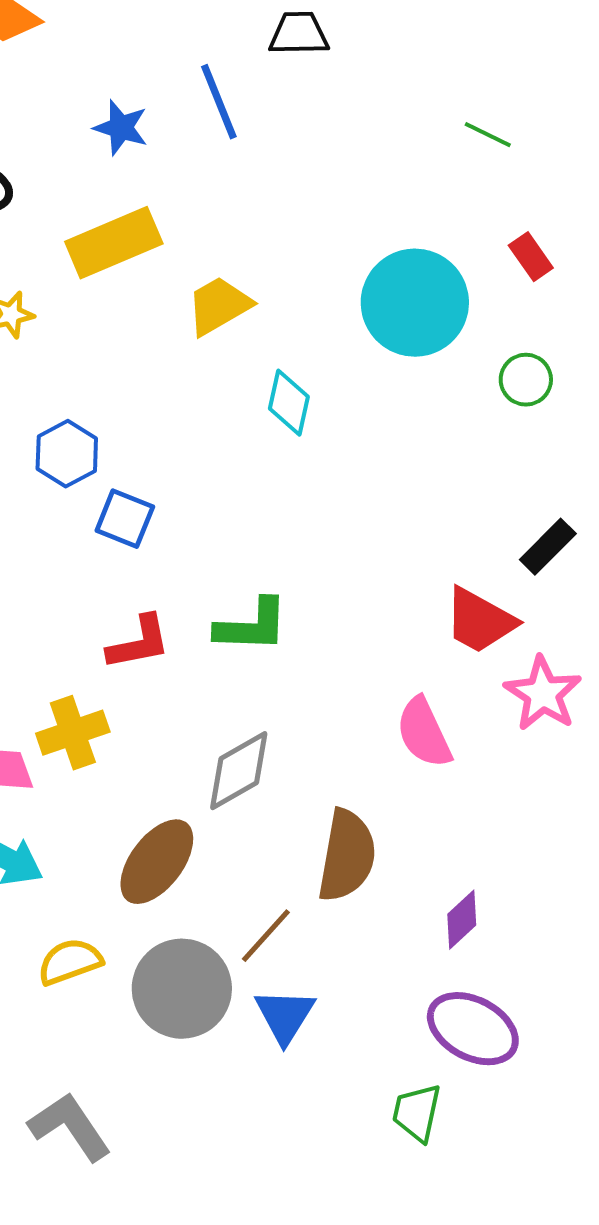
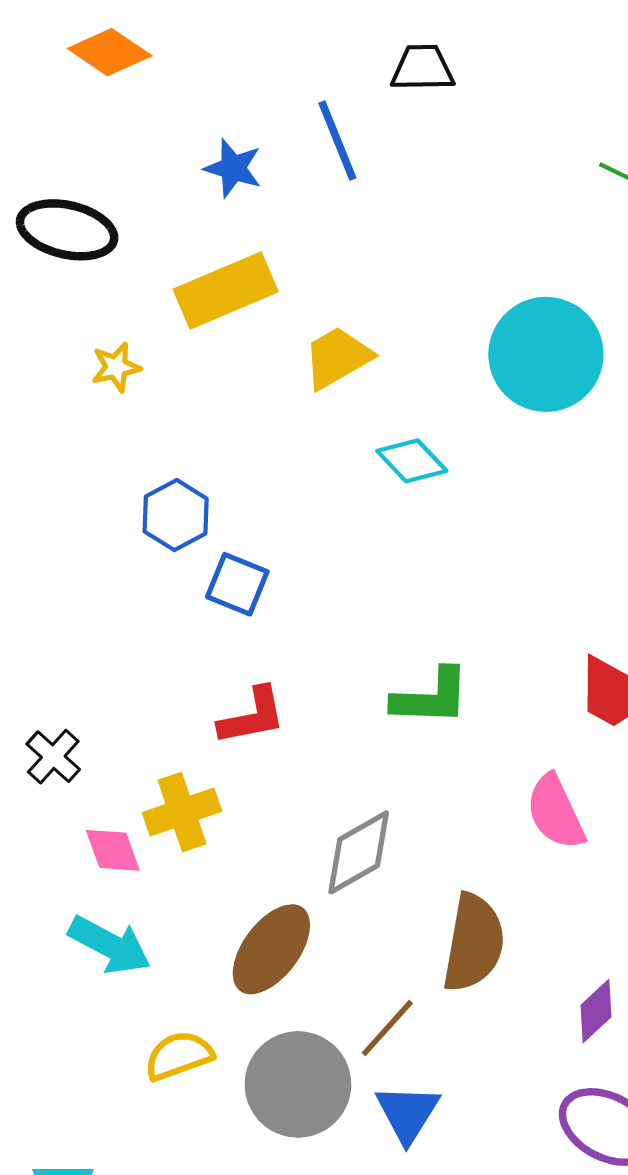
cyan diamond: (289, 403) -> (412, 461), turned -56
green L-shape: (252, 626) -> (431, 697), moved

